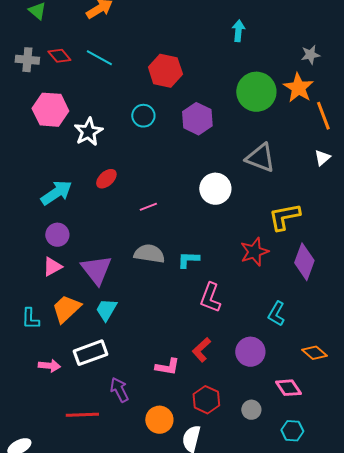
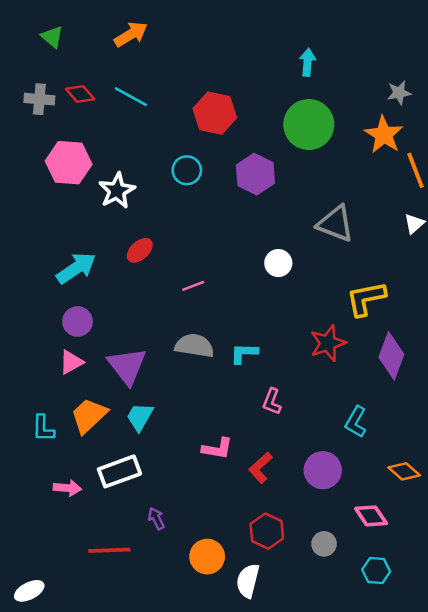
green circle: (256, 92) -> (309, 125), moved
white circle: (215, 189) -> (278, 263), size x0.7
pink L-shape: (210, 298) -> (272, 402), size x0.7
pink L-shape: (167, 367) -> (217, 449), moved
purple arrow: (119, 390) -> (156, 518), size x0.7

